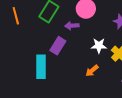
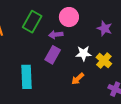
purple rectangle: (58, 46) -> (53, 55), moved

